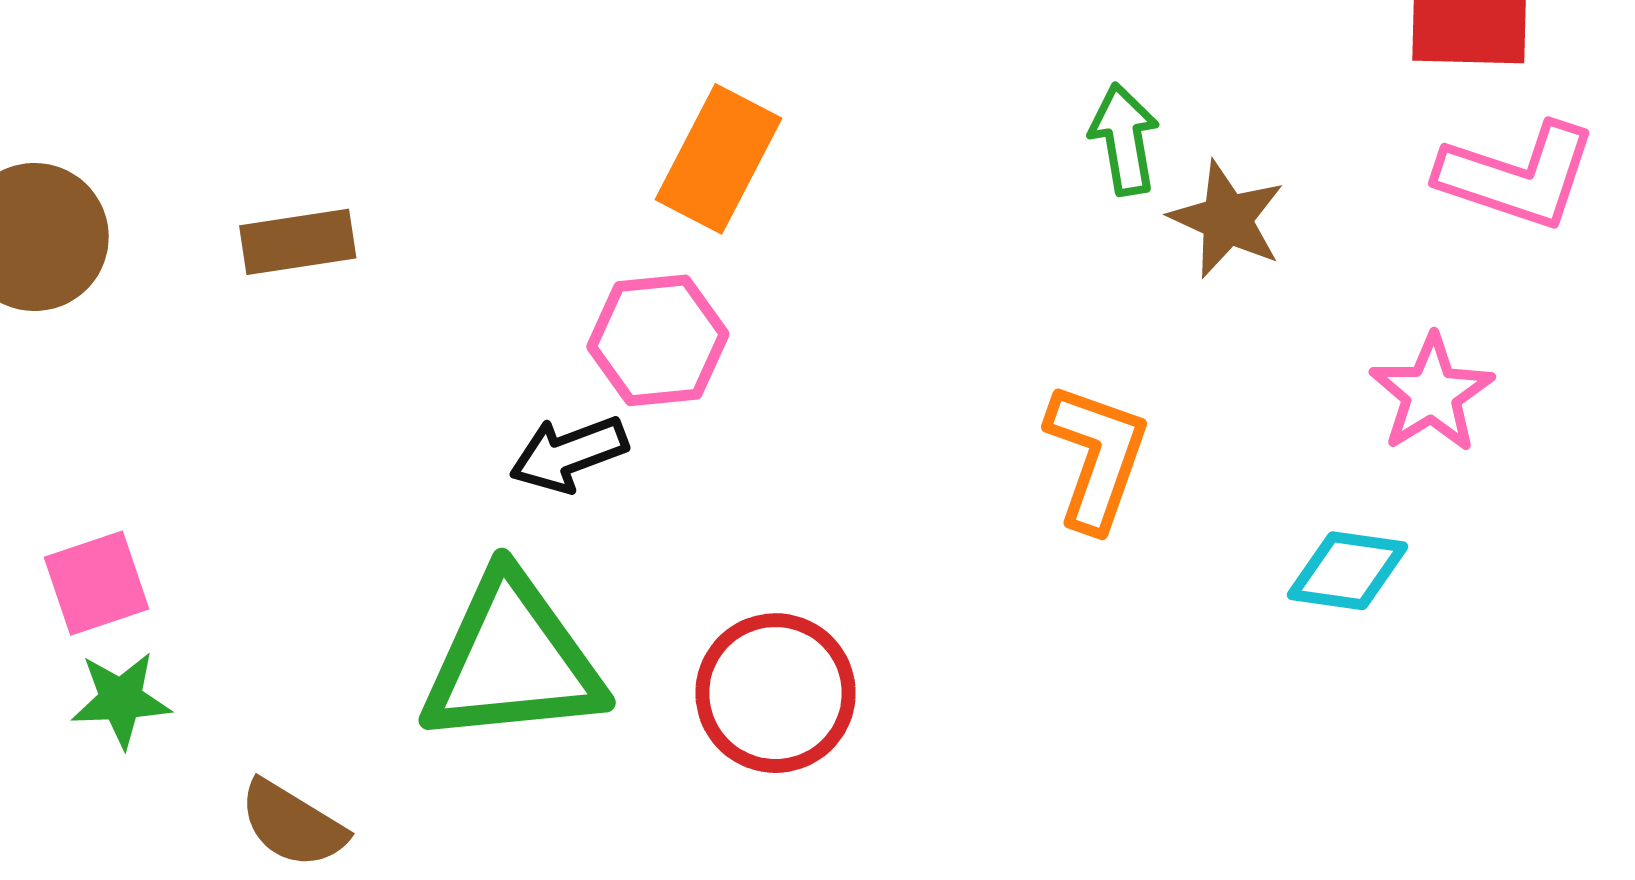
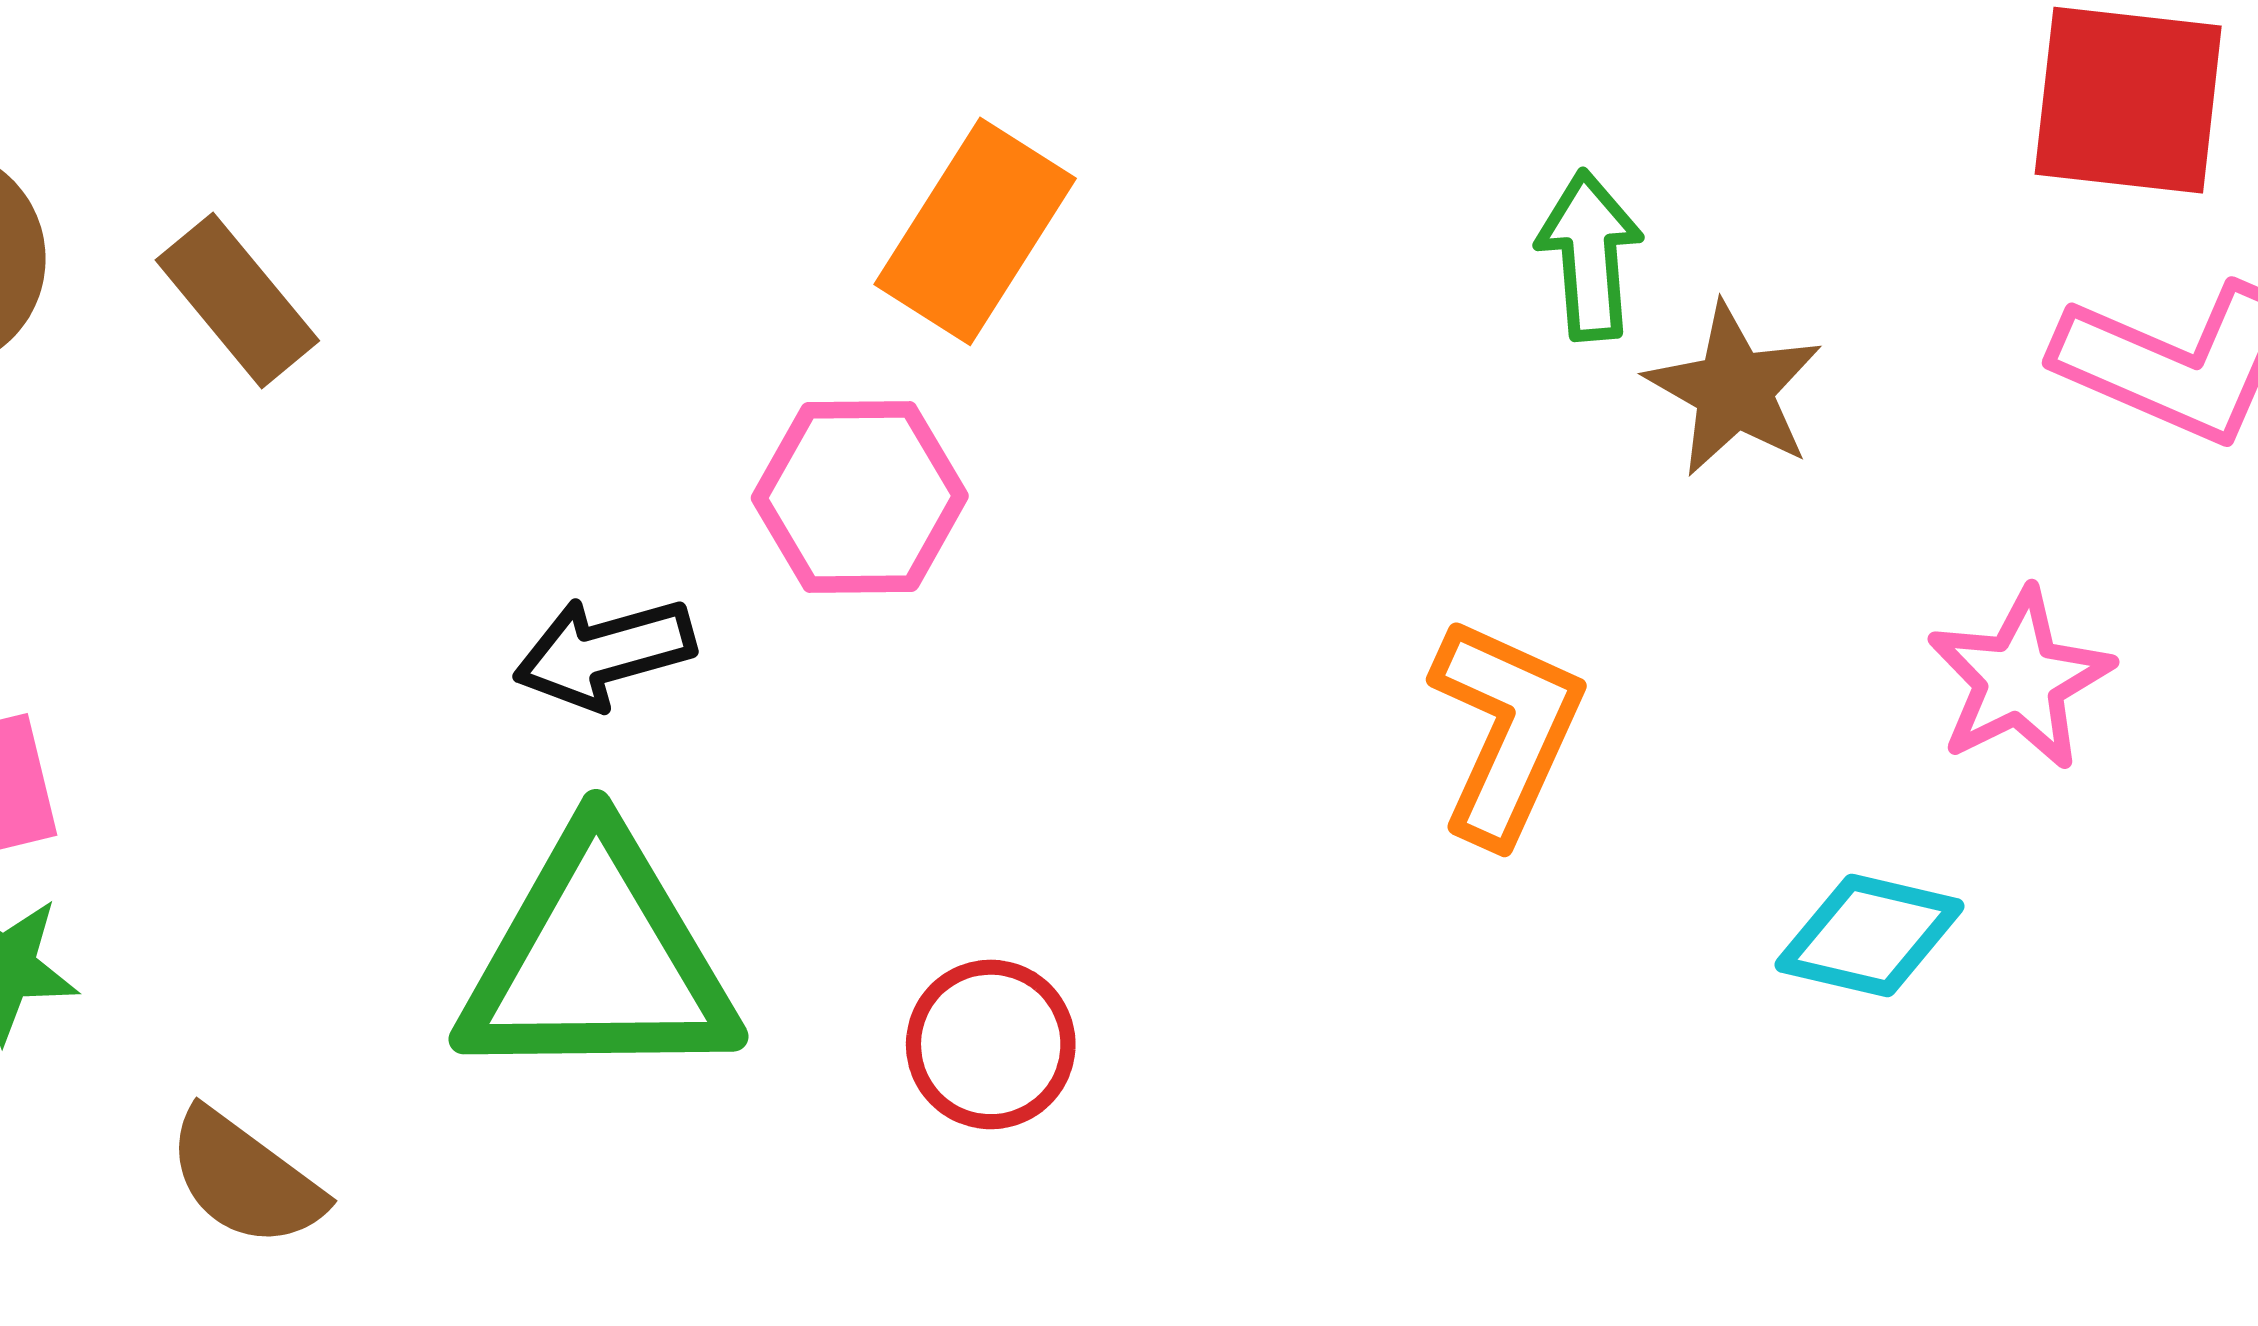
brown rectangle: (298, 242) -> (237, 300), moved, turned 54
black arrow: (569, 454) -> (604, 653), moved
red circle: (776, 693) -> (991, 1044), size x0.7

